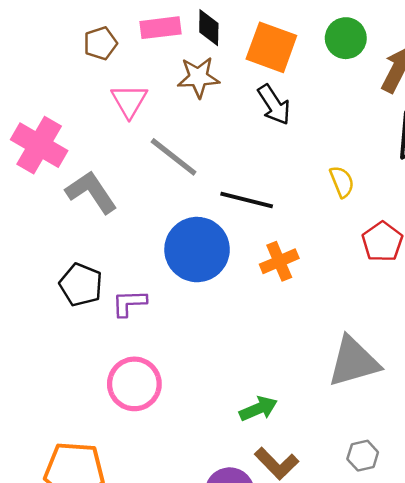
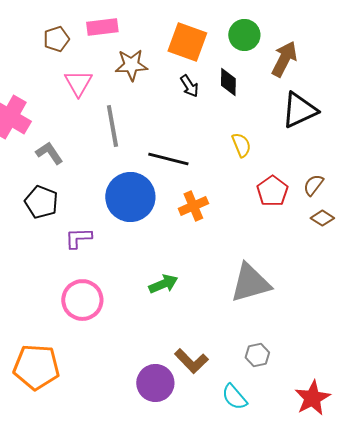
black diamond: (209, 28) -> (228, 82), moved
black arrow: (274, 105) -> (189, 86), size x0.7
gray line: (174, 157) -> (112, 126), turned 42
gray L-shape: (91, 192) -> (49, 153), size x0.7
black pentagon: (81, 285) -> (41, 202), moved
green arrow: (258, 409) -> (163, 284), moved

